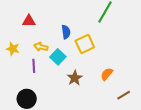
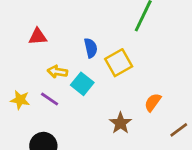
yellow star: (13, 49) -> (20, 100), moved
purple line: (34, 66) -> (50, 99), turned -48
brown star: (75, 78) -> (120, 123), moved

